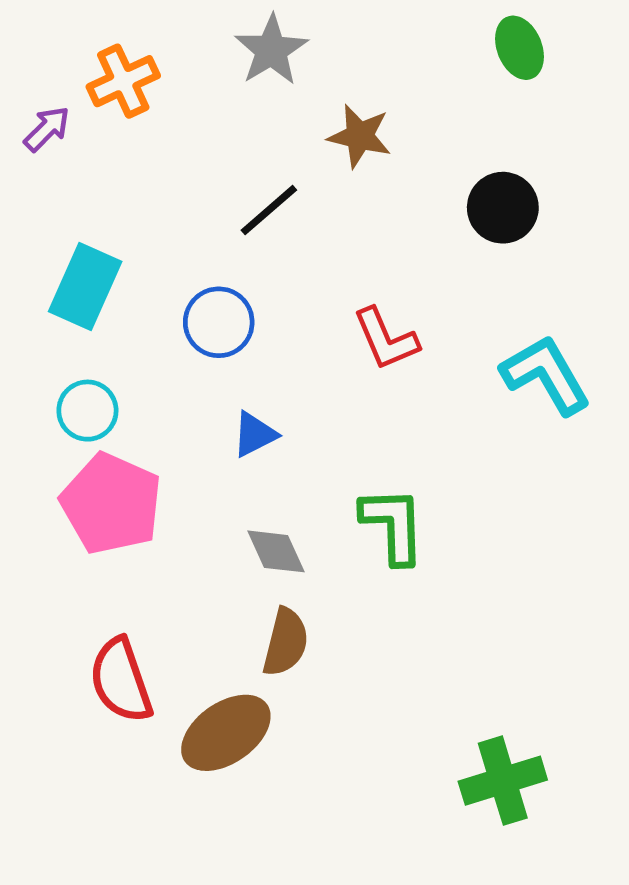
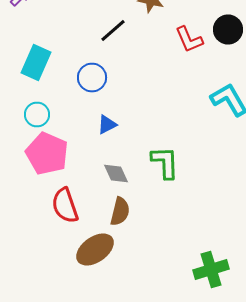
black circle: (503, 208) -> (228, 30), moved
red L-shape: (386, 339) -> (189, 40), moved
red semicircle: (121, 680) -> (65, 206), moved

